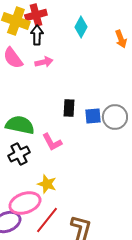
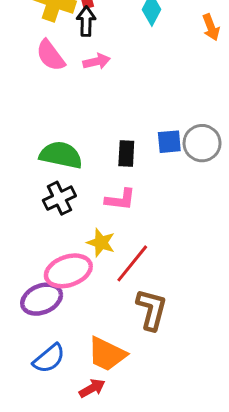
black rectangle: (69, 108) -> (126, 154), moved
pink L-shape: (52, 142) -> (120, 200), moved, turned -55
red line: (47, 220) -> (132, 263), moved

